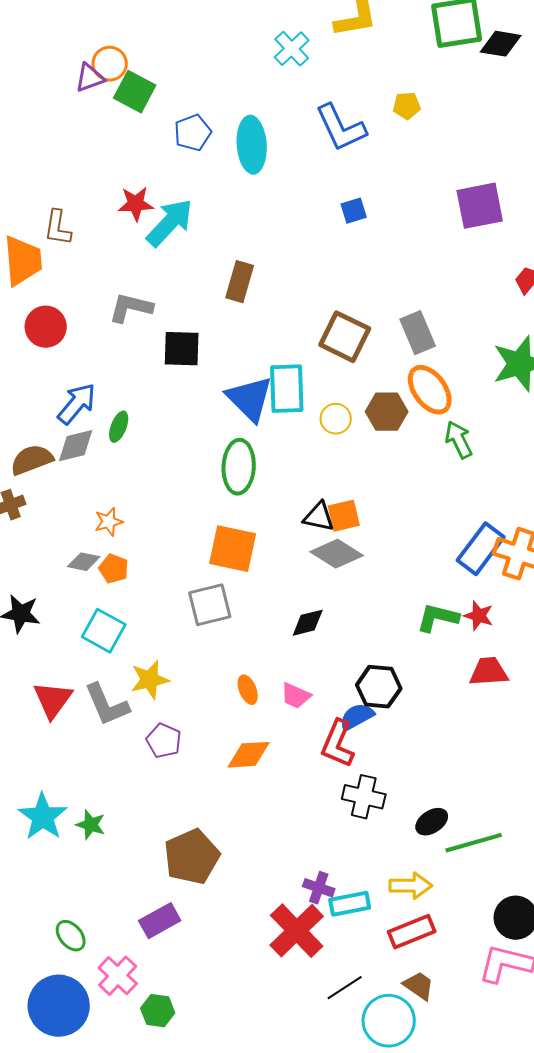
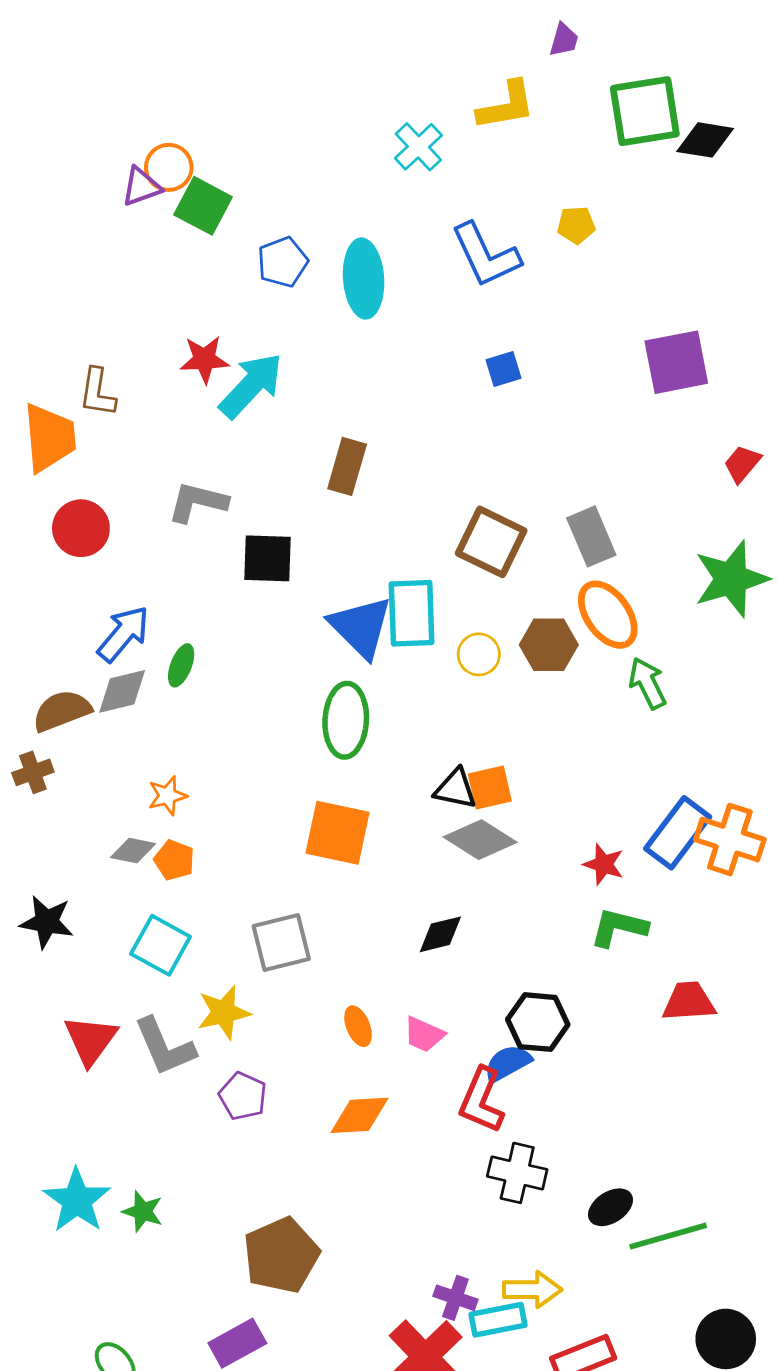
gray square: (210, 605) -> (281, 942), moved
red star: (479, 616) -> (604, 864), moved
yellow arrow: (411, 886) -> (532, 1290), moved

